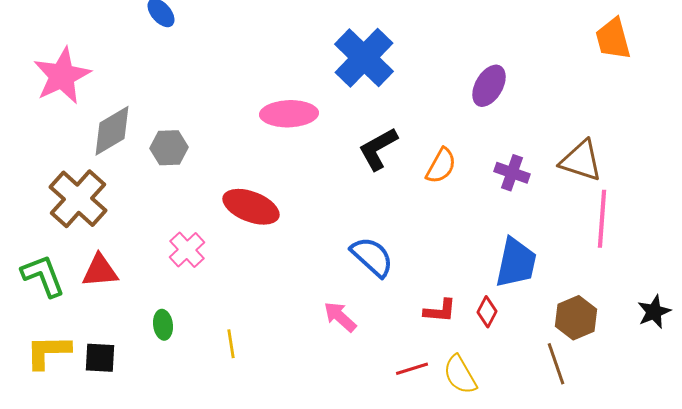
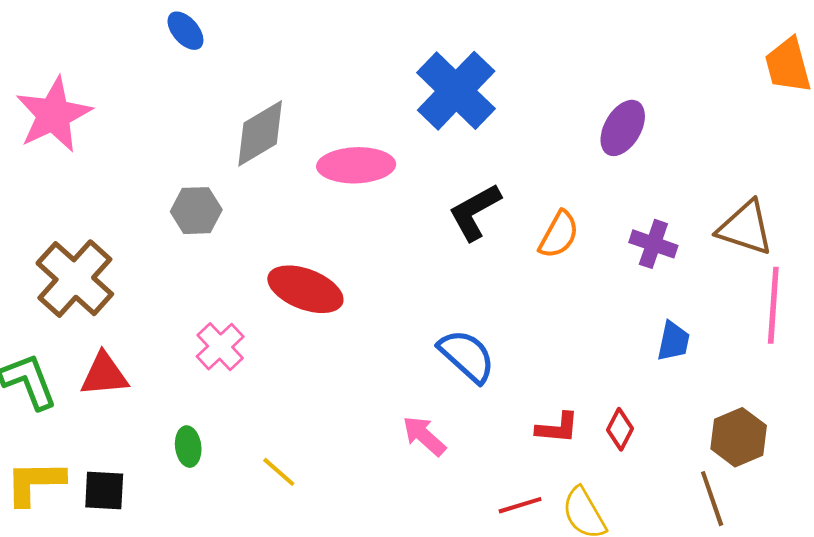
gray diamond: (112, 131) -> (260, 133), moved
blue trapezoid: (516, 263) -> (673, 341), moved, size x0.6
yellow line: (231, 344) -> (279, 472), turned -40

